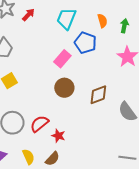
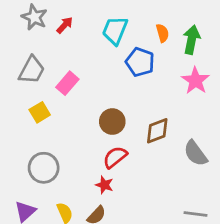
green arrow: (124, 26) -> (192, 40), size x1.5
pink rectangle: (62, 59) -> (67, 83), moved
red semicircle: (39, 124) -> (115, 157), moved

